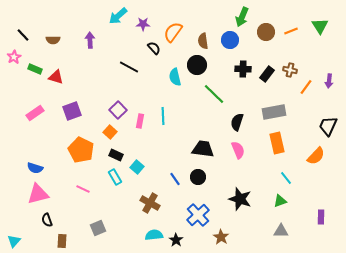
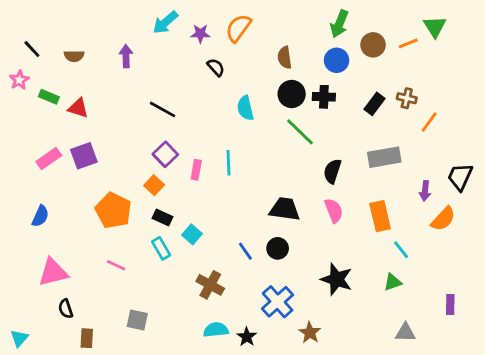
green triangle: (320, 26) -> (435, 27), moved
orange semicircle: (173, 32) -> (238, 28), moved
blue circle: (230, 40) -> (337, 60), moved
black circle: (197, 65) -> (292, 94), moved
black line: (129, 67) -> (162, 109), moved
black cross: (243, 69) -> (324, 97), moved
purple arrow: (329, 81) -> (425, 191), moved
purple square: (72, 111) -> (84, 156), moved
orange rectangle: (277, 143) -> (380, 216), moved
blue semicircle: (35, 168) -> (40, 216), moved, turned -84
gray square: (98, 228) -> (137, 320), turned 35
gray triangle: (281, 231) -> (405, 333), moved

